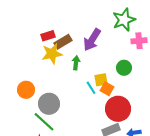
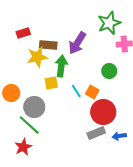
red rectangle: (48, 36) -> (23, 33), moved
brown rectangle: (63, 42) -> (48, 45), turned 36
green arrow: (76, 63) -> (61, 66), size x1.5
yellow square: (101, 80) -> (51, 83), moved

